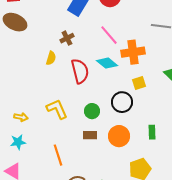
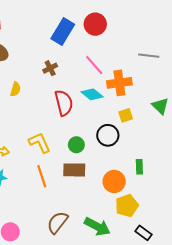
yellow semicircle: (51, 58) -> (16, 89), moved
brown rectangle: (90, 135) -> (74, 170), size x1.5
orange circle: (119, 136) -> (114, 181), moved
orange line: (58, 155) -> (42, 176), moved

